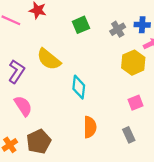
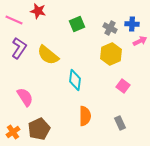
gray cross: (118, 29) -> (110, 28), turned -32
yellow hexagon: (133, 63) -> (111, 54), moved
purple L-shape: (16, 71) -> (19, 48), moved
pink square: (135, 103) -> (123, 86), moved, turned -32

